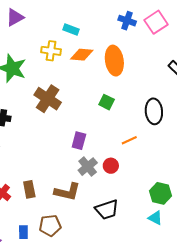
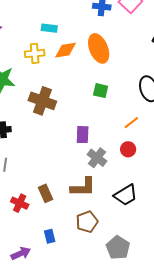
red circle: (111, 166) -> (128, 149), moved
brown pentagon: (50, 225) -> (87, 222), moved

